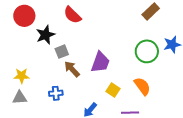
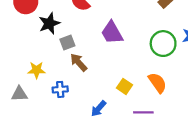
purple trapezoid: (100, 62) -> (112, 33), moved, turned 130
yellow star: (22, 76) -> (36, 70), moved

